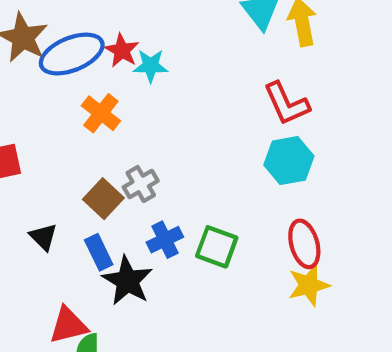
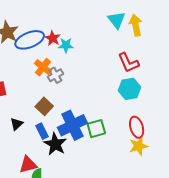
gray cross: (141, 184) -> (55, 75), moved
black triangle: (43, 237) -> (17, 124), turned 32
blue cross: (165, 240) -> (72, 125), size x1.8
green square: (217, 247) -> (96, 129), turned -36

